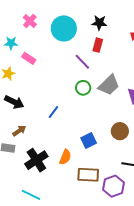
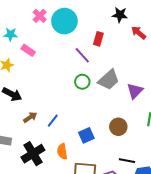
pink cross: (30, 21) -> (40, 16), moved
black star: (99, 23) -> (120, 15), moved
blue line: (53, 112) -> (53, 121), moved
brown arrow: (19, 131) -> (30, 117), moved
orange semicircle: (65, 157) -> (62, 151), turned 147

